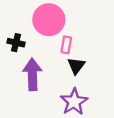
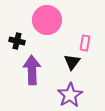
pink rectangle: (66, 45) -> (85, 43), moved

